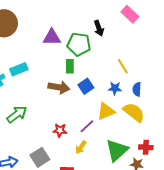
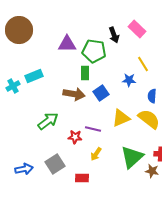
pink rectangle: (130, 14) -> (137, 29), moved
yellow line: (123, 66) -> (143, 64), moved
blue star: (115, 88) -> (129, 80), moved
green arrow: (17, 114) -> (48, 121), moved
purple line: (87, 126) -> (93, 129), moved, turned 56

